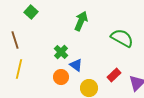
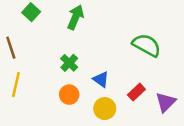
green arrow: (81, 21) -> (76, 17), moved
blue triangle: (76, 65) -> (101, 79), moved

